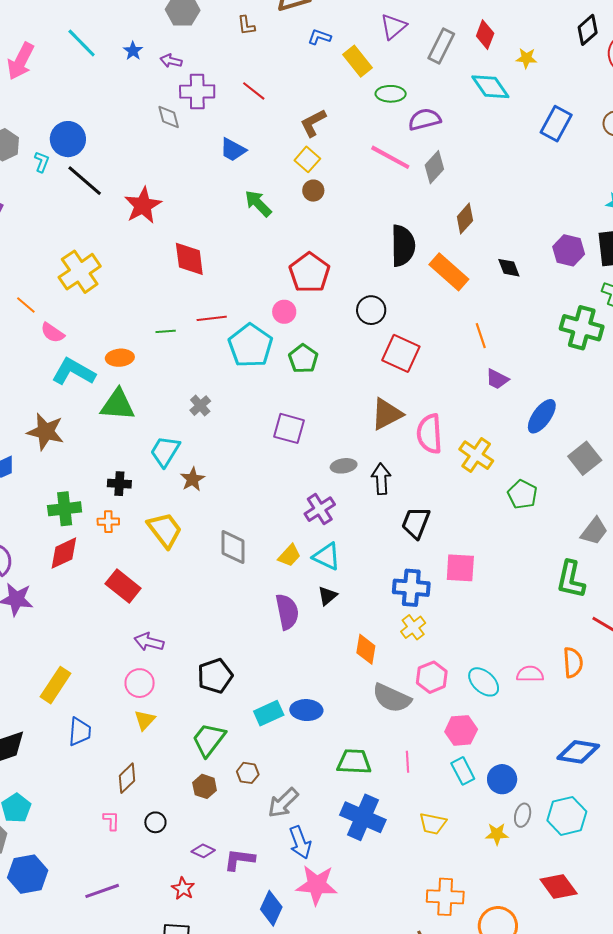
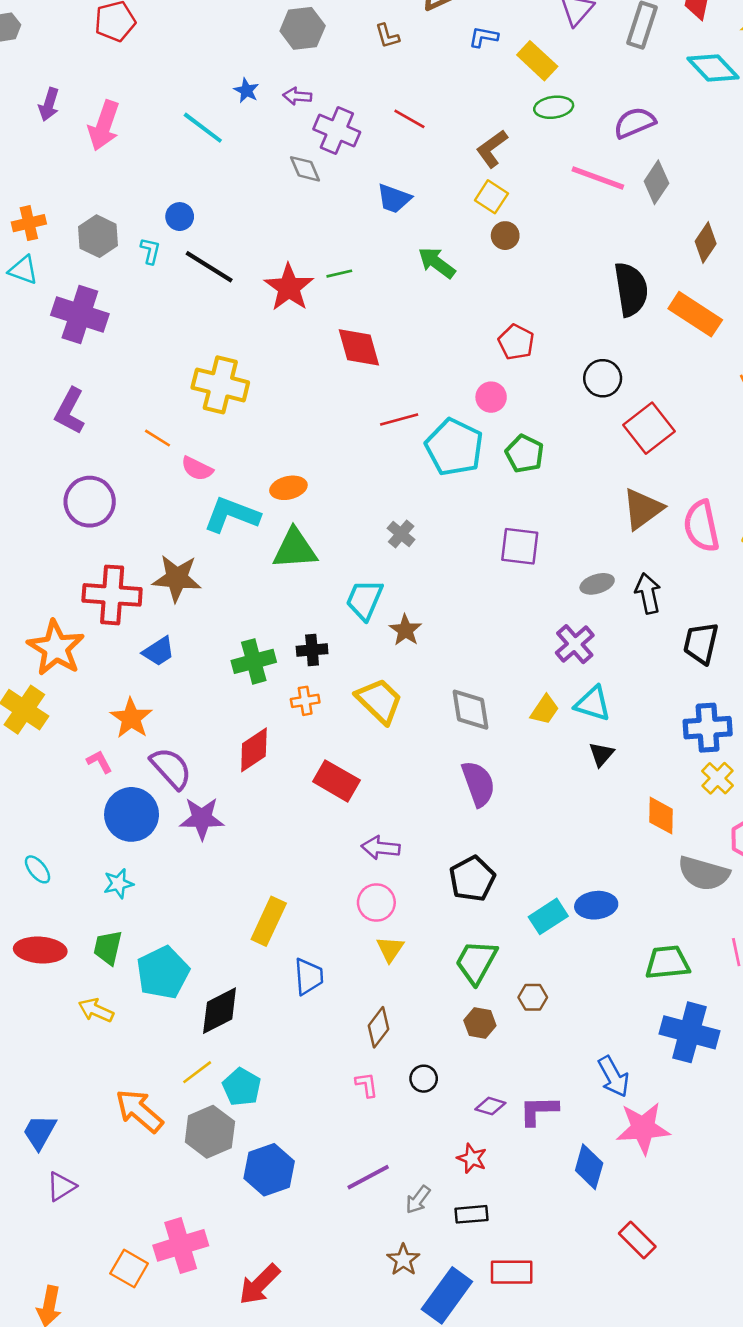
cyan line: (82, 43) -> (203, 128), moved
purple cross: (197, 92) -> (337, 131), turned 32
green ellipse: (391, 94) -> (554, 107), moved
blue circle: (68, 139) -> (180, 217), size x0.6
yellow cross: (80, 272) -> (220, 385), turned -33
red pentagon: (310, 273) -> (516, 342), size x0.7
green line: (166, 331) -> (339, 274), moved
red square: (401, 353) -> (649, 428), turned 36
brown star: (46, 432) -> (177, 578), moved
green cross: (65, 509) -> (254, 661), moved
purple semicircle: (287, 612) -> (478, 784), moved
gray arrow: (283, 803) -> (418, 1200), moved, size x0.7

